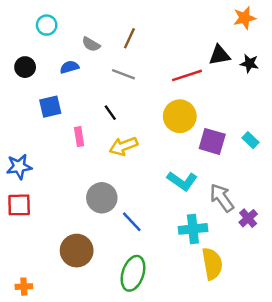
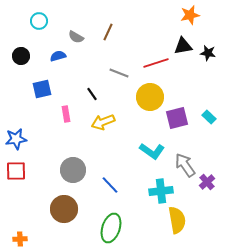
orange star: (245, 18) -> (190, 15), moved
gray line: (123, 74) -> (119, 73), moved
purple square: (212, 141) -> (177, 118), turned -30
gray circle: (102, 198) -> (73, 170), moved

